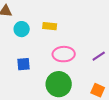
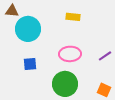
yellow rectangle: (50, 26) -> (73, 17), moved
cyan circle: (22, 29) -> (28, 29), size x1.6

